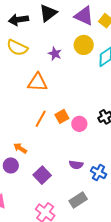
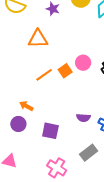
orange line: (41, 119) -> (44, 75), turned 30
pink circle: (79, 124) -> (83, 63), moved
purple square: (42, 175) -> (50, 131), turned -30

